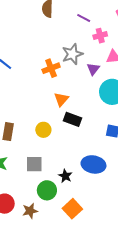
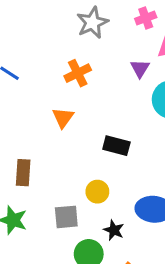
gray star: (72, 54) -> (92, 23), moved
orange triangle: (61, 99) -> (63, 118), moved
yellow circle: (43, 130) -> (97, 192), moved

